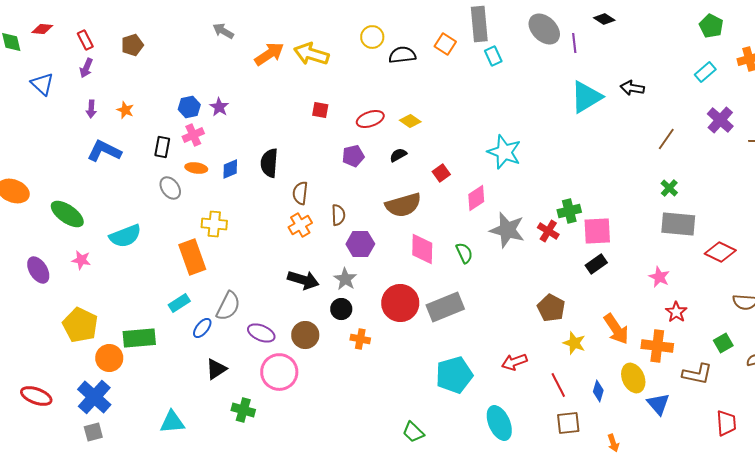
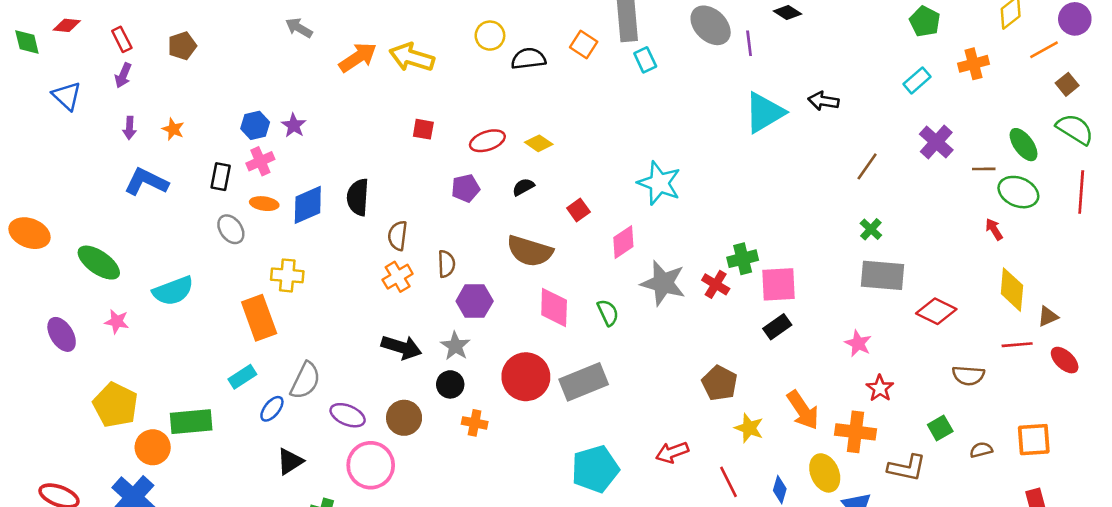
blue diamond: (230, 169) -> (308, 205), size x1.5
brown semicircle: (403, 205) -> (530, 251), turned 33

